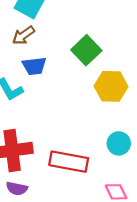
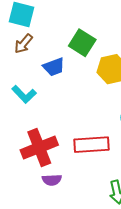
blue trapezoid: (34, 66) -> (54, 67), moved

